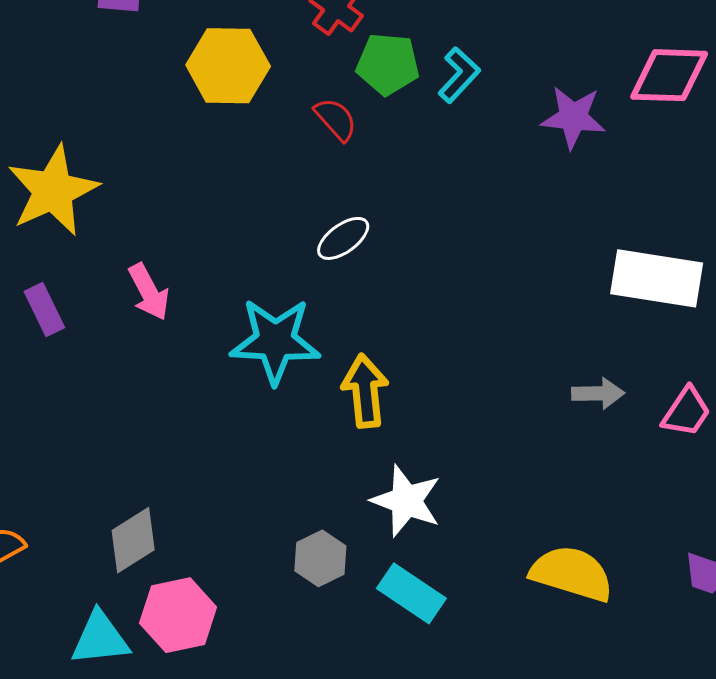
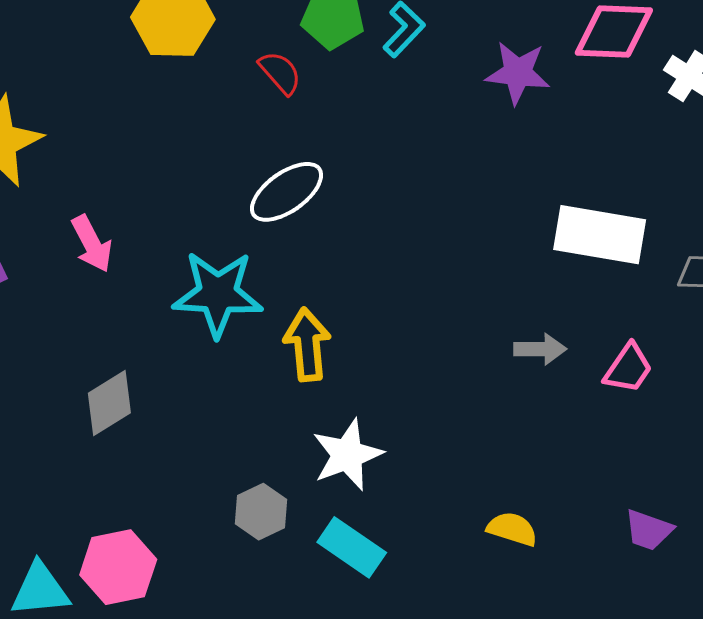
white ellipse: (343, 238) -> (287, 192), size x1.4
white star: (406, 501) -> (347, 455), turned 30
gray diamond: (133, 540) -> (109, 403), moved
yellow semicircle: (572, 574) -> (512, 529), size x0.6

